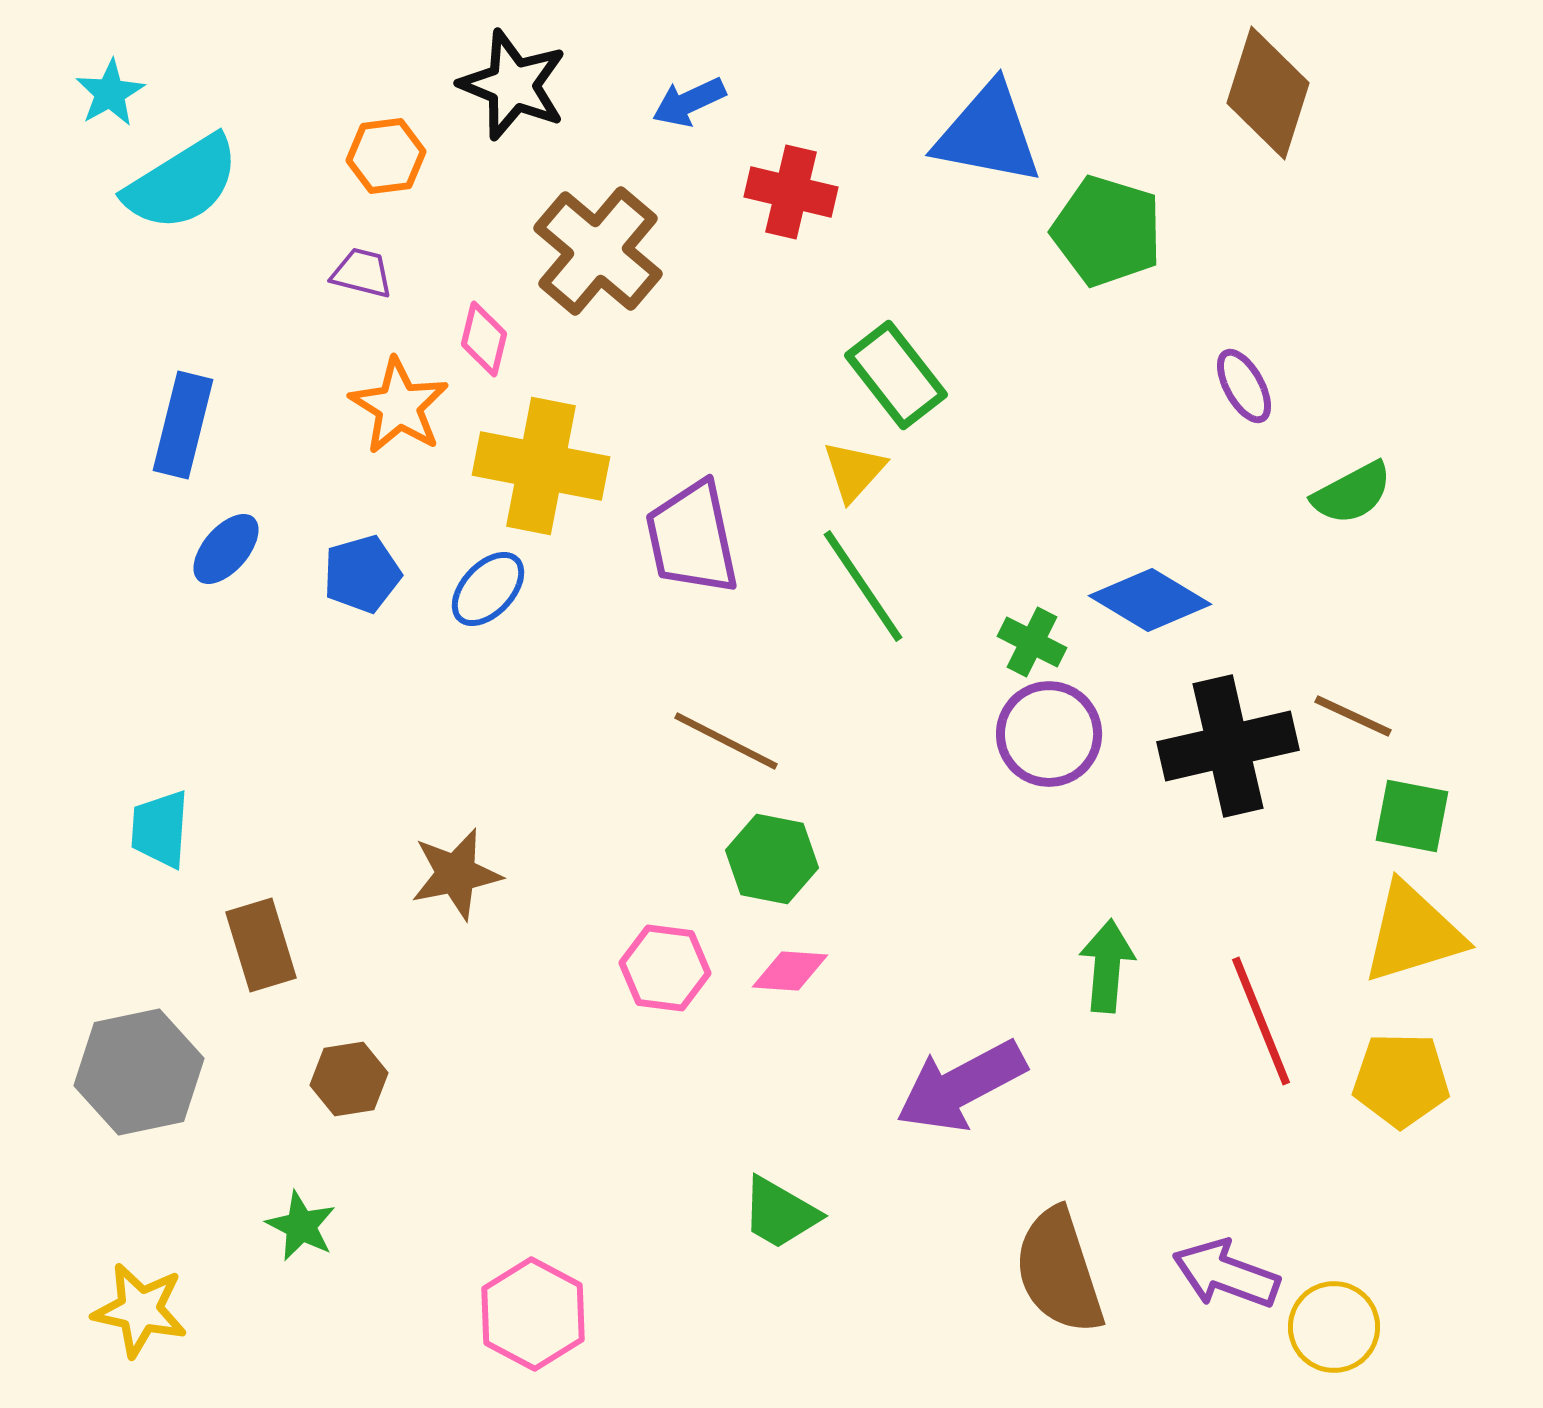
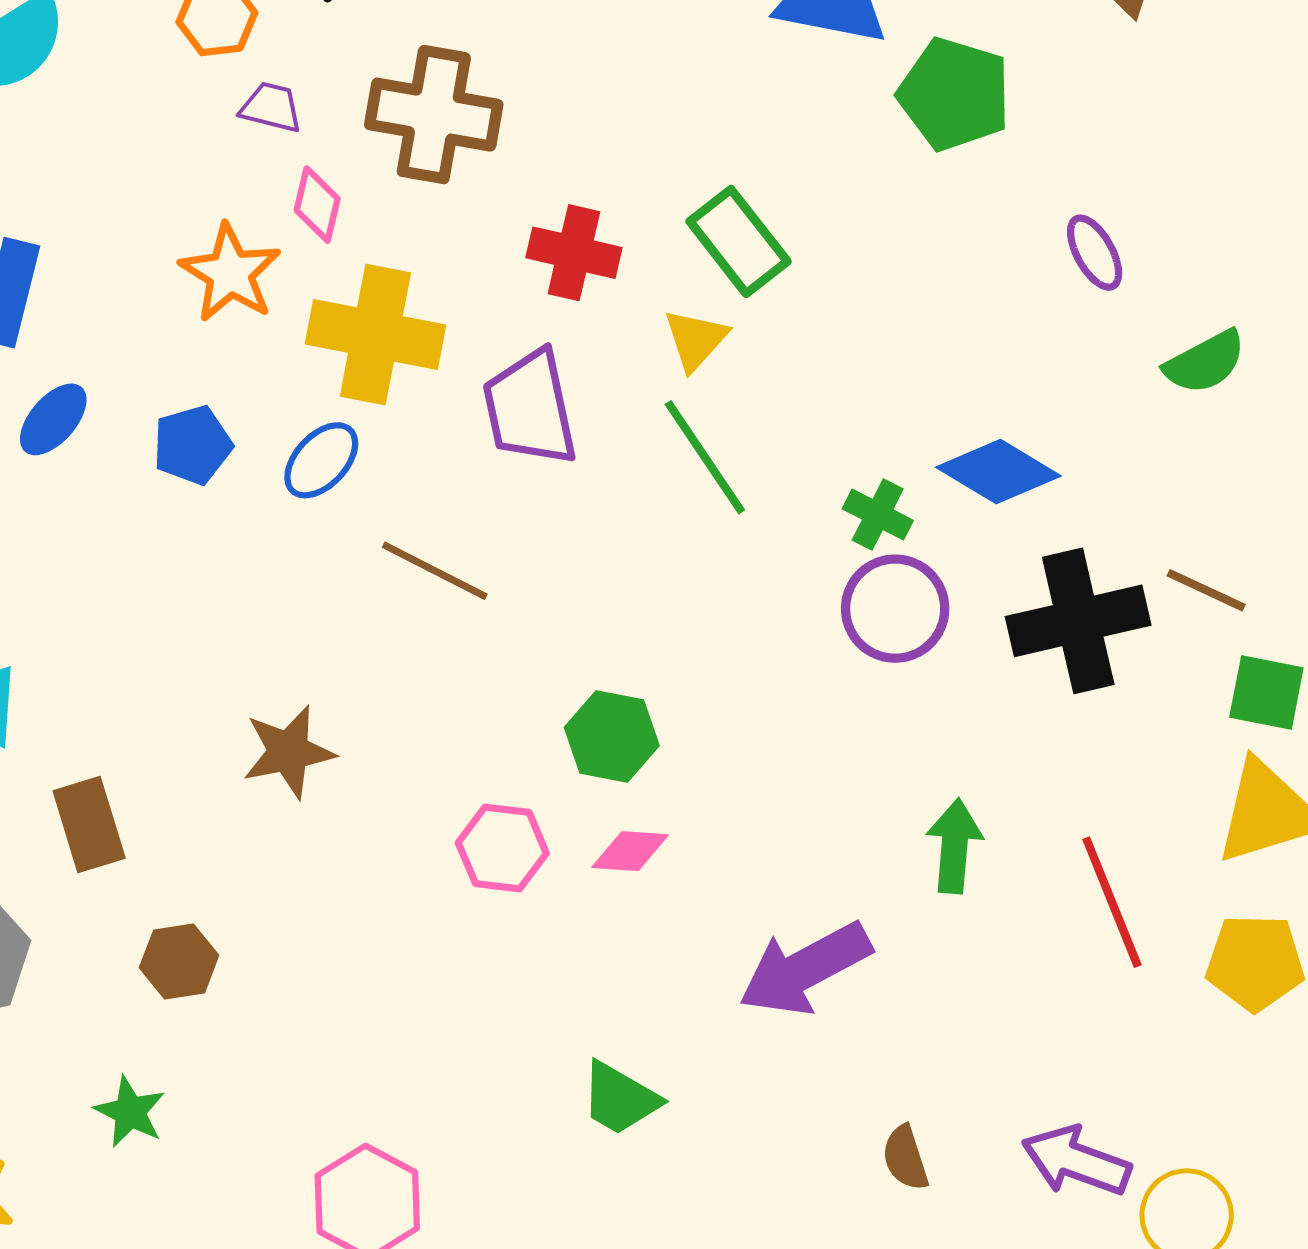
red cross: (791, 192) -> (574, 253), moved
brown cross: (598, 251) -> (434, 115), turned -30
purple trapezoid: (362, 273) -> (271, 107), moved
brown line: (726, 741) -> (435, 571), moved
brown semicircle: (1059, 1271) -> (905, 1158), size x0.5

